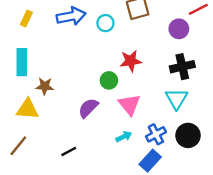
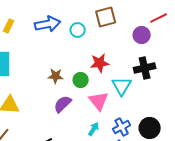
brown star: (45, 86) -> (56, 76), moved
cyan triangle: (177, 99) -> (122, 86), moved
cyan arrow: (124, 137) -> (94, 129), turned -32

